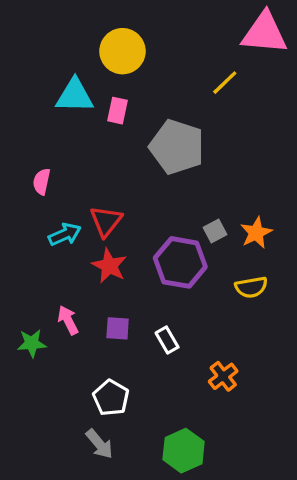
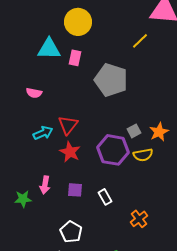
pink semicircle: (42, 182) -> (34, 93), moved, turned -91
yellow semicircle: (251, 287) -> (143, 155), moved
pink arrow: (68, 320) -> (45, 185), turned -144

